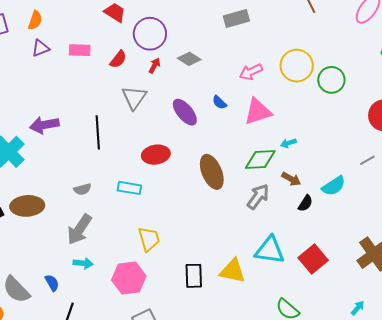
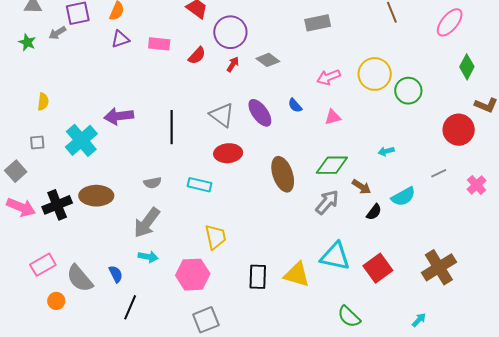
gray triangle: (134, 98) -> (222, 115), moved, turned -32
pink triangle: (258, 112) -> (333, 117), size x0.6
cyan arrow: (288, 143) -> (386, 151), moved

